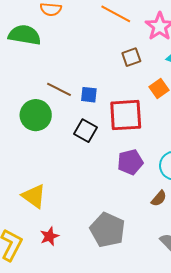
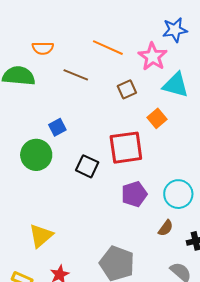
brown line: (59, 89) -> (76, 75), moved
blue square: (89, 95) -> (57, 127), moved, turned -30
yellow triangle: (34, 196) -> (41, 236), turned 48

